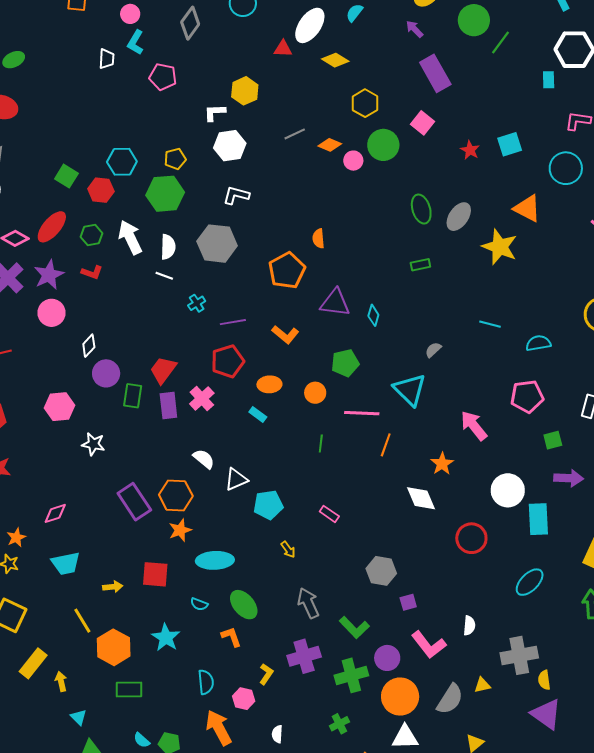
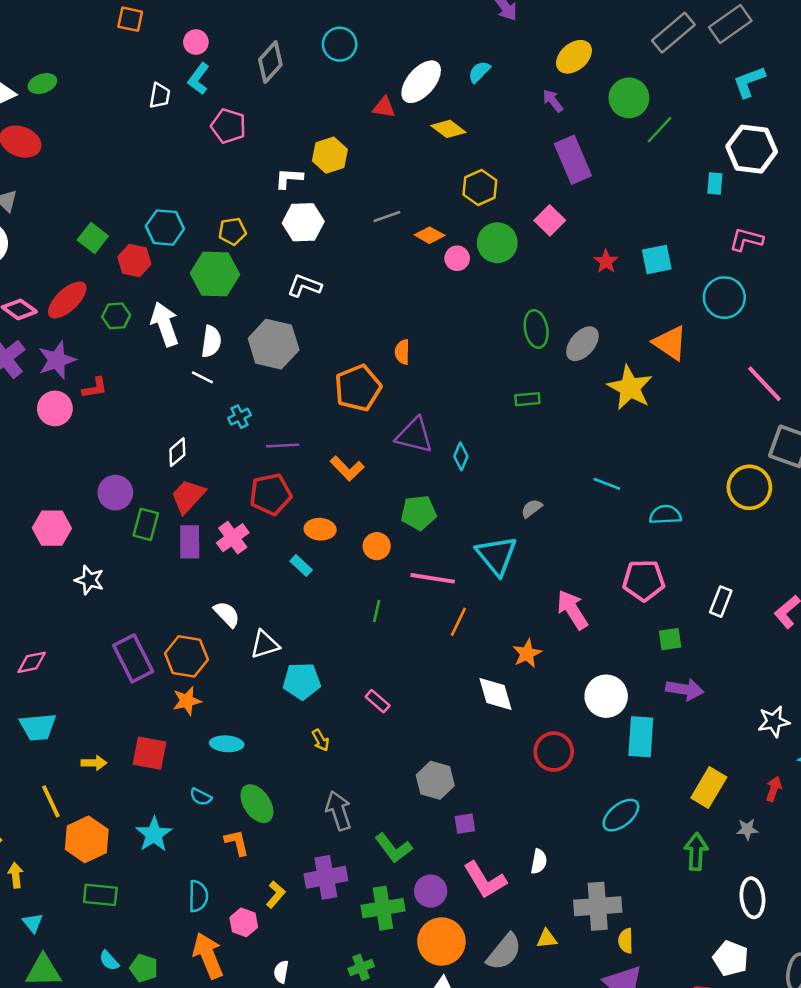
red L-shape: (92, 272) -> (95, 388), moved, turned -35
white diamond: (89, 346) -> (177, 452), moved
cyan ellipse: (215, 560) -> (227, 744), size x0.7

